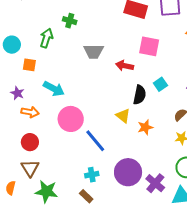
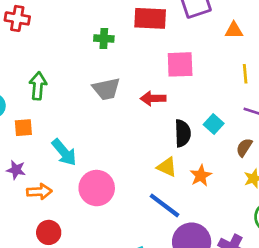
green cross: (70, 21) -> (104, 38), moved
cyan square: (160, 84) -> (214, 124), moved
cyan arrow: (54, 89) -> (64, 152), turned 35
blue line: (95, 141) -> (164, 205), moved

